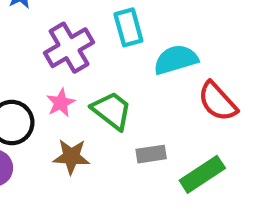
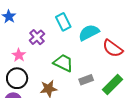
purple cross: (69, 48) -> (37, 37), size x0.7
pink star: (61, 103) -> (19, 55), moved

